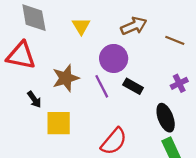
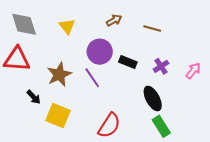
brown arrow: (134, 26) -> (114, 20), size x0.7
black rectangle: (133, 86) -> (128, 62), moved
yellow square: (59, 123) -> (58, 115), turned 30

